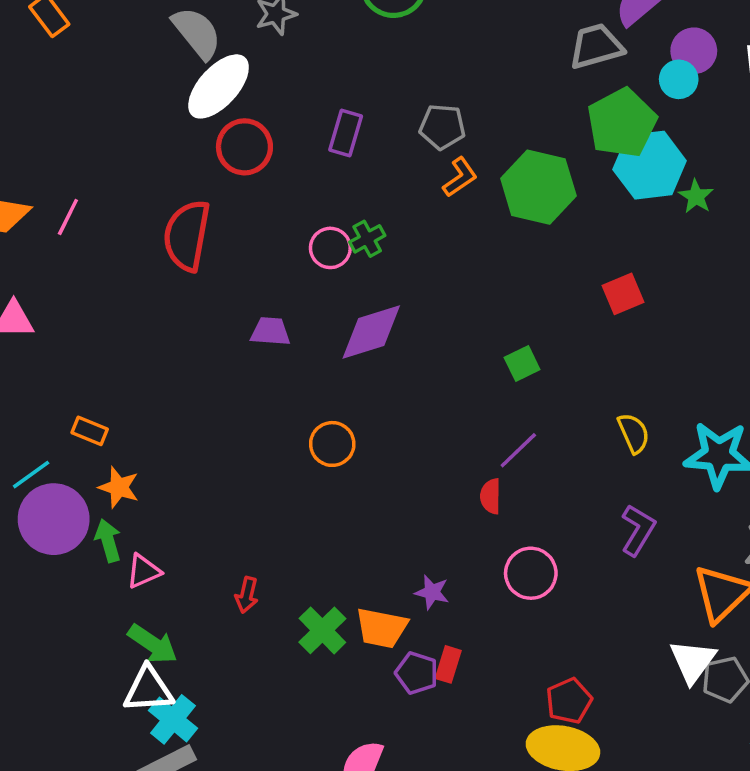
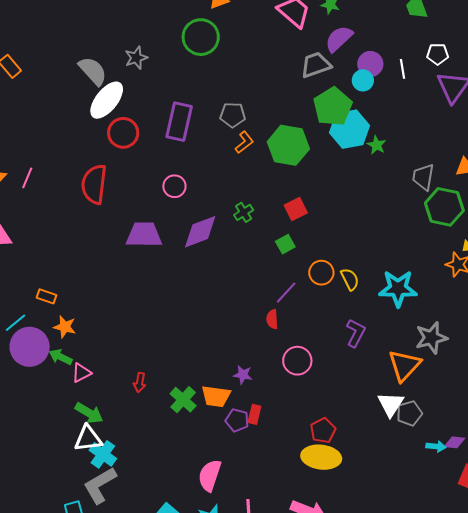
purple rectangle: (346, 133) -> (179, 122), size x1.5
green cross: (367, 239) -> (244, 212), moved
red square: (623, 294) -> (296, 209), moved
purple trapezoid: (270, 331) -> (144, 235), size x1.6
orange circle: (332, 444) -> (321, 273), moved
green arrow: (108, 541) -> (61, 357), turned -45

